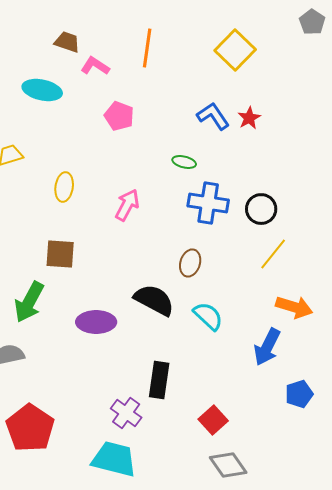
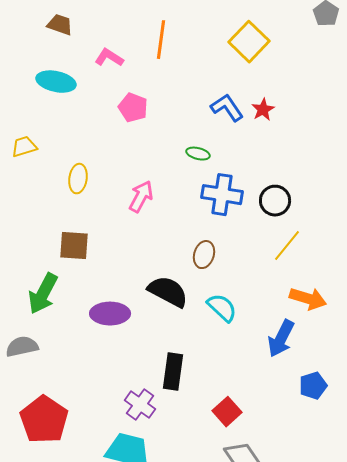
brown trapezoid: (67, 42) -> (60, 25), moved

